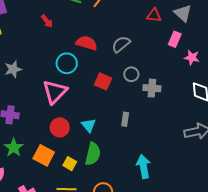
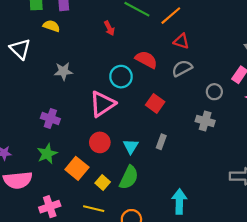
red triangle: (154, 15) -> (181, 41), moved
gray circle: (131, 74) -> (214, 92), moved
gray rectangle: (125, 119) -> (161, 142), moved

